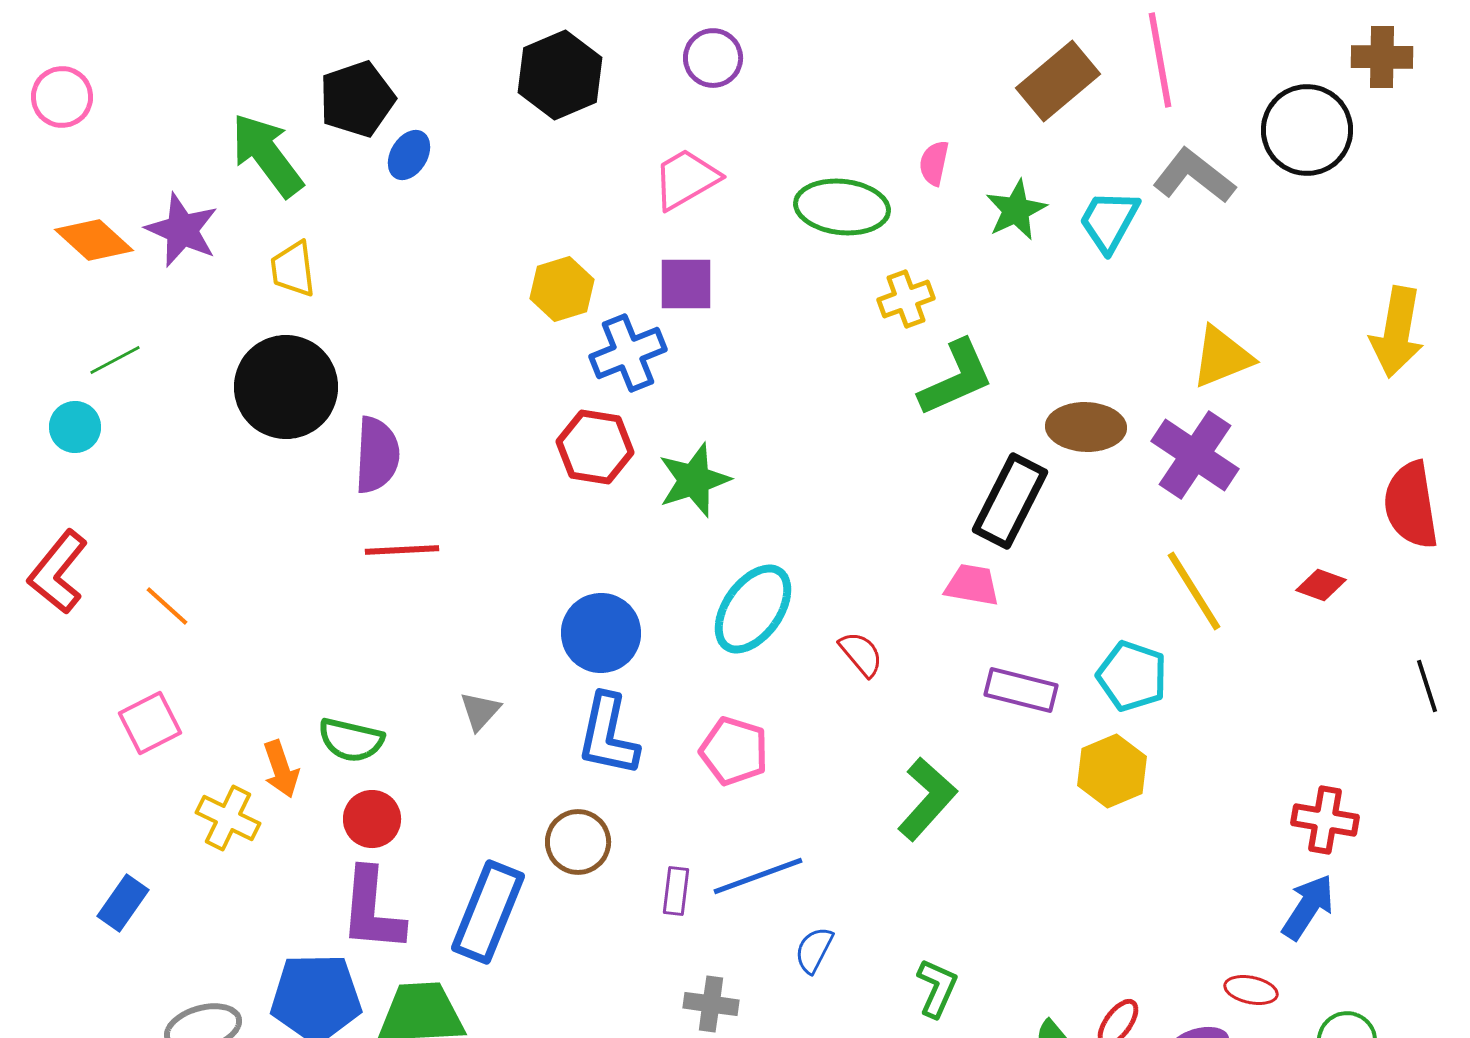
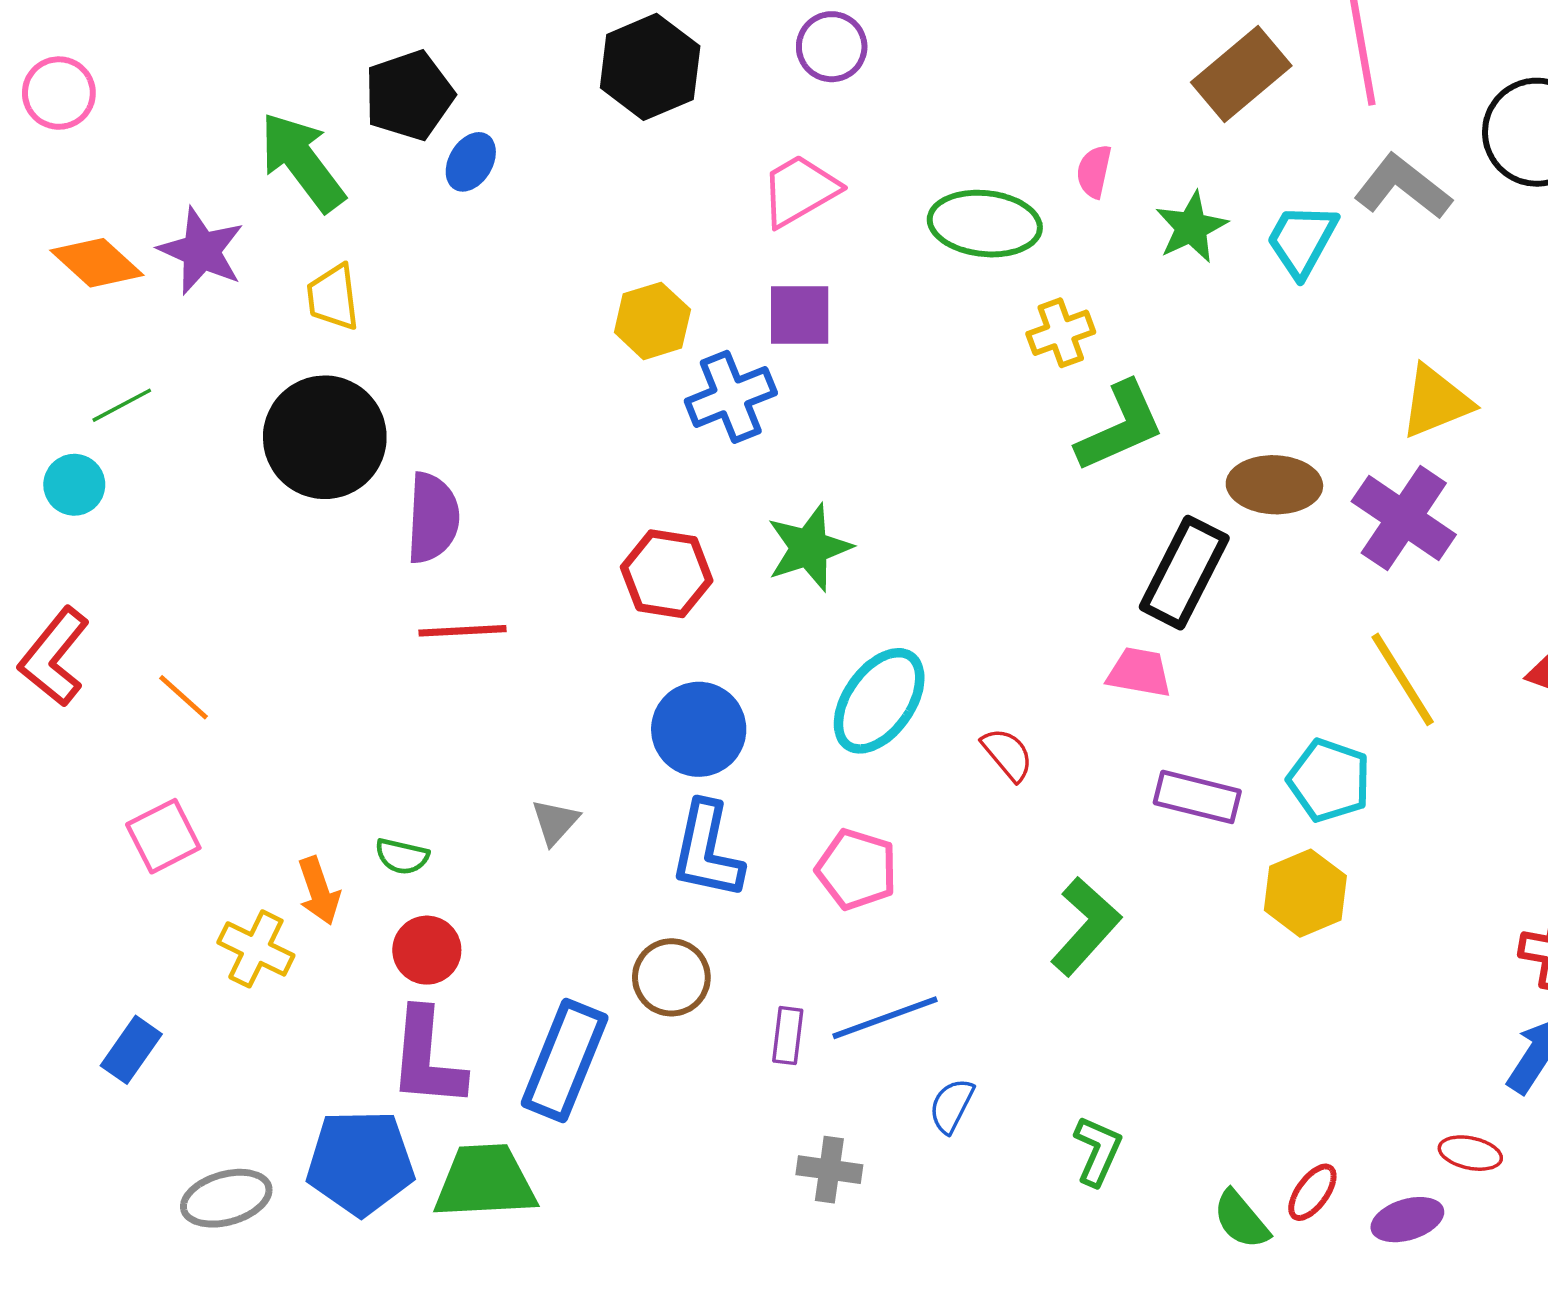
red hexagon: (595, 447) -> (667, 574), moved
green semicircle: (351, 740) -> (402, 856), size x0.7

